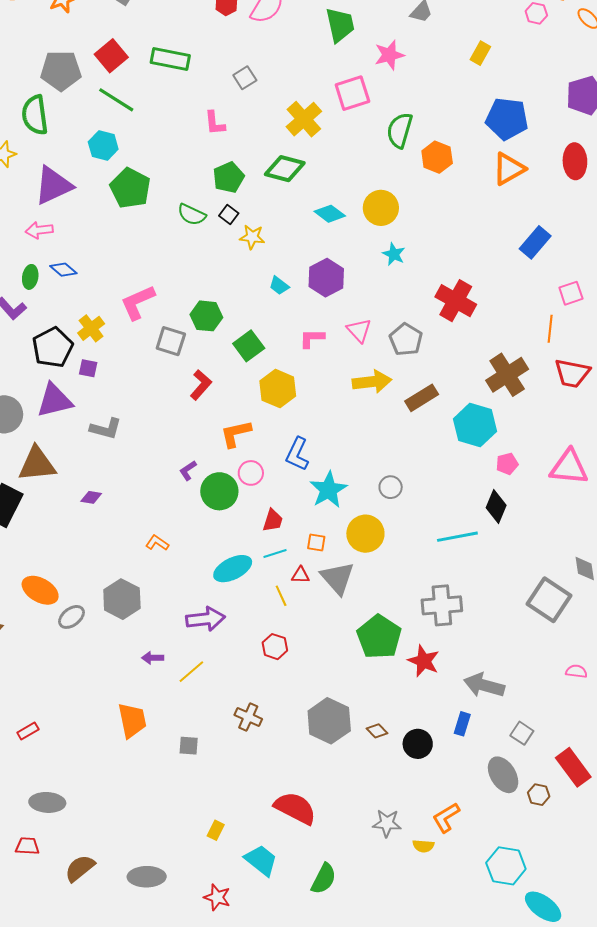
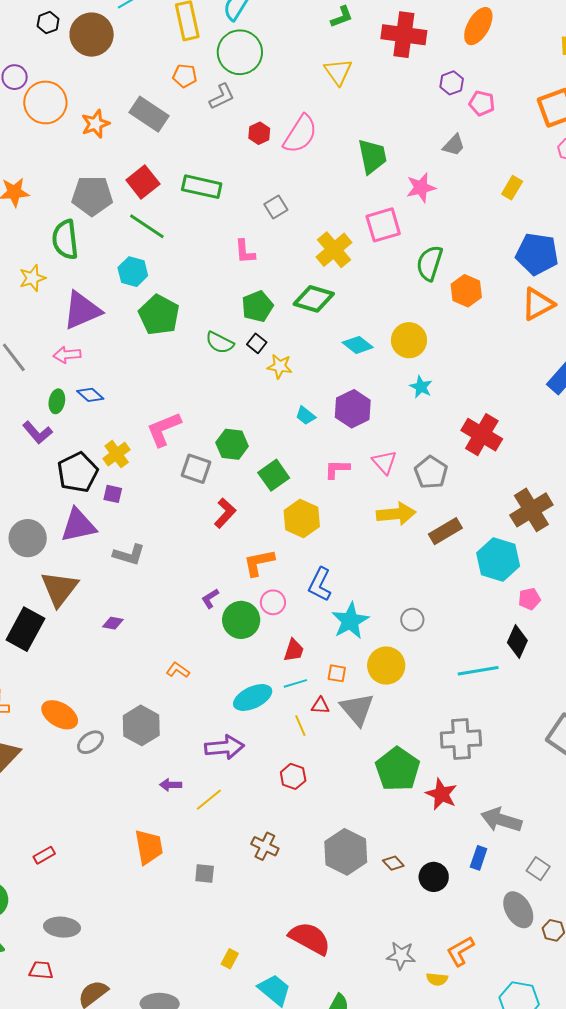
brown triangle: (37, 464) -> (59, 589), turned -48

